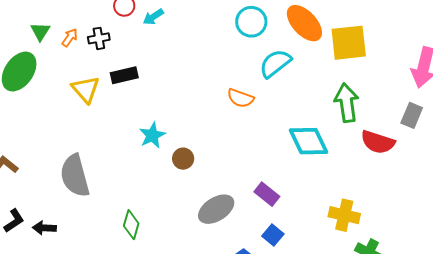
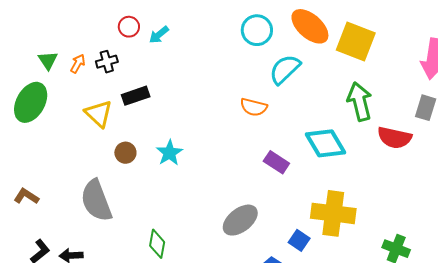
yellow square: (349, 43) -> (356, 41), turned 33
brown circle: (183, 159) -> (125, 153), moved
purple rectangle: (267, 194) -> (276, 162), moved
yellow cross: (344, 215) -> (333, 213), moved, size x1.4

